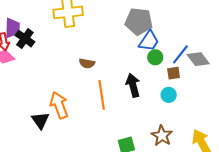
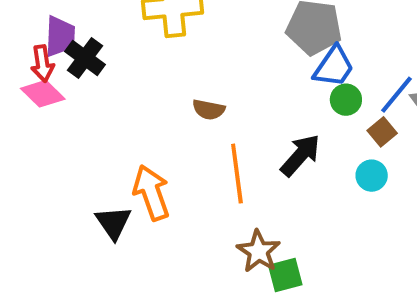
brown square: (174, 73) -> (382, 132), turned -32
black arrow: (133, 85) -> (300, 155), turned 55
brown star: (162, 136) -> (259, 251), moved

